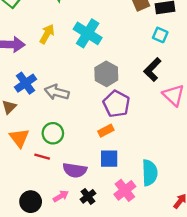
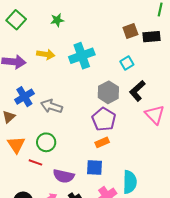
cyan cross: (88, 33) -> (82, 56), turned 35
yellow arrow: (47, 34) -> (46, 54), turned 66
cyan square: (160, 35) -> (127, 63), moved, turned 32
gray hexagon: (106, 74) -> (108, 92), moved
orange rectangle: (106, 131) -> (102, 142), moved

